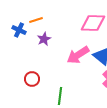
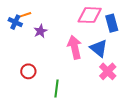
orange line: (36, 20) -> (24, 15), moved
pink arrow: (78, 55) -> (75, 47), turned 110

